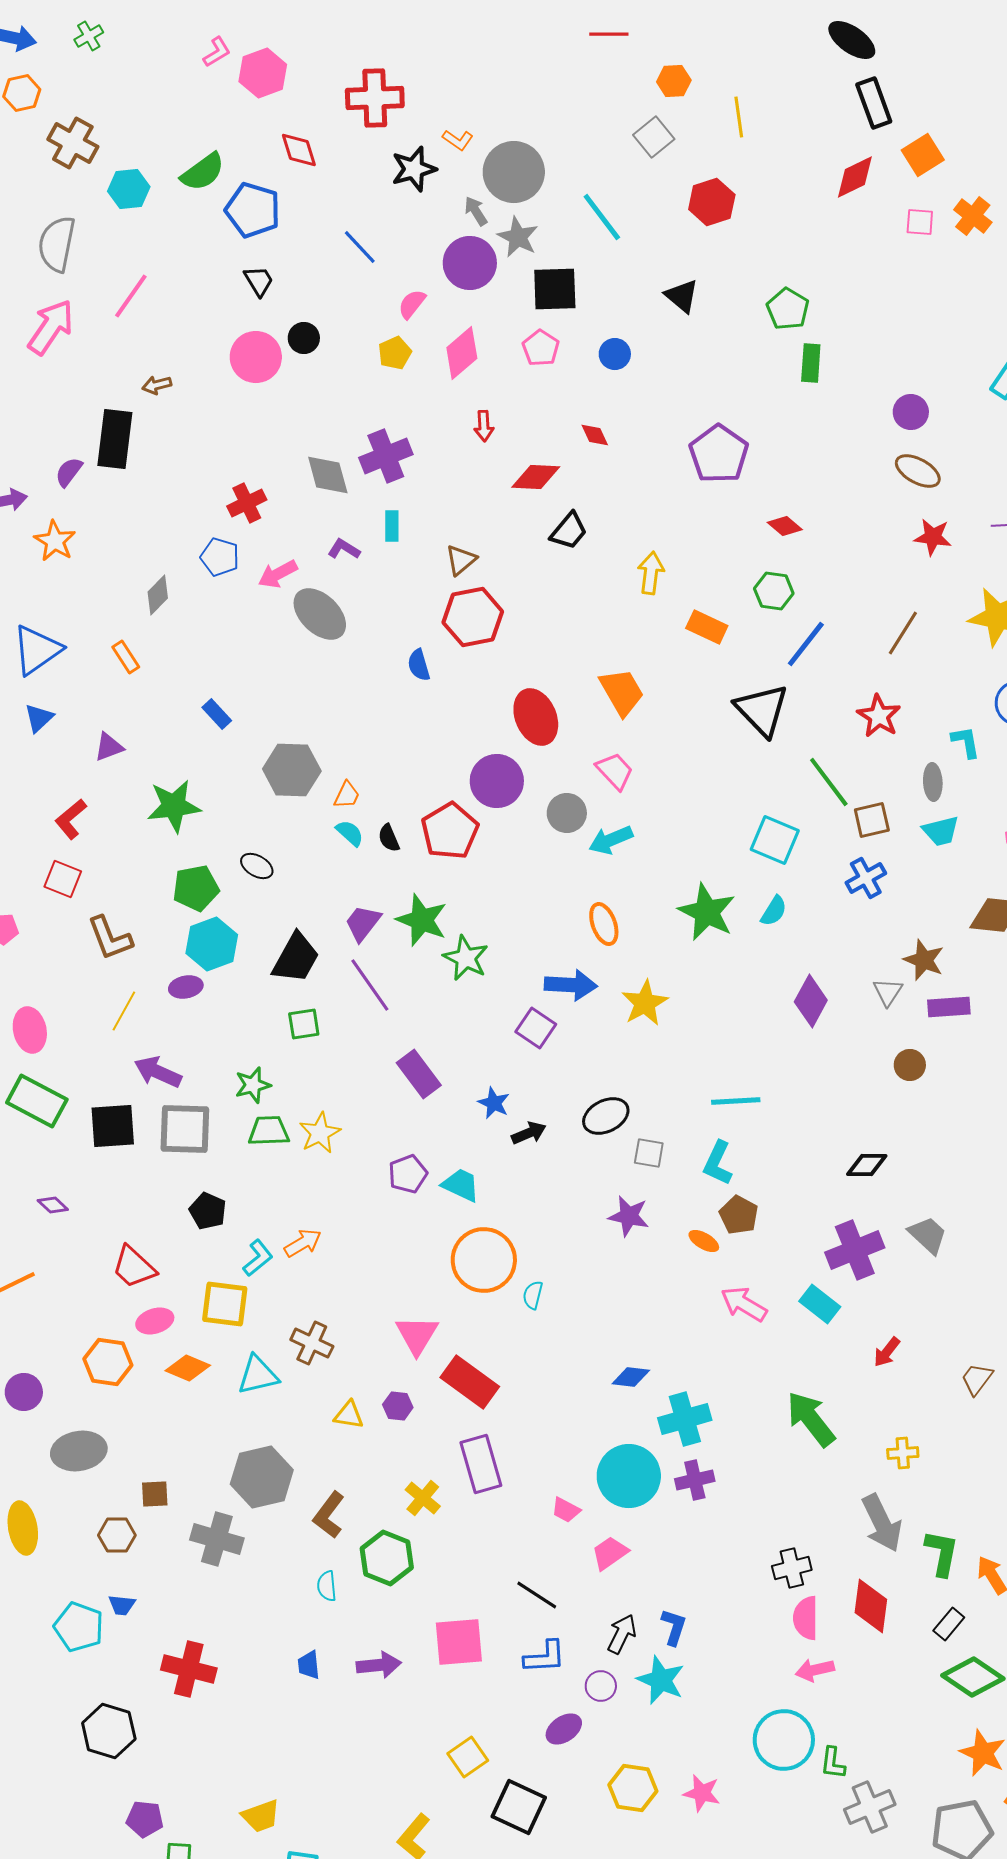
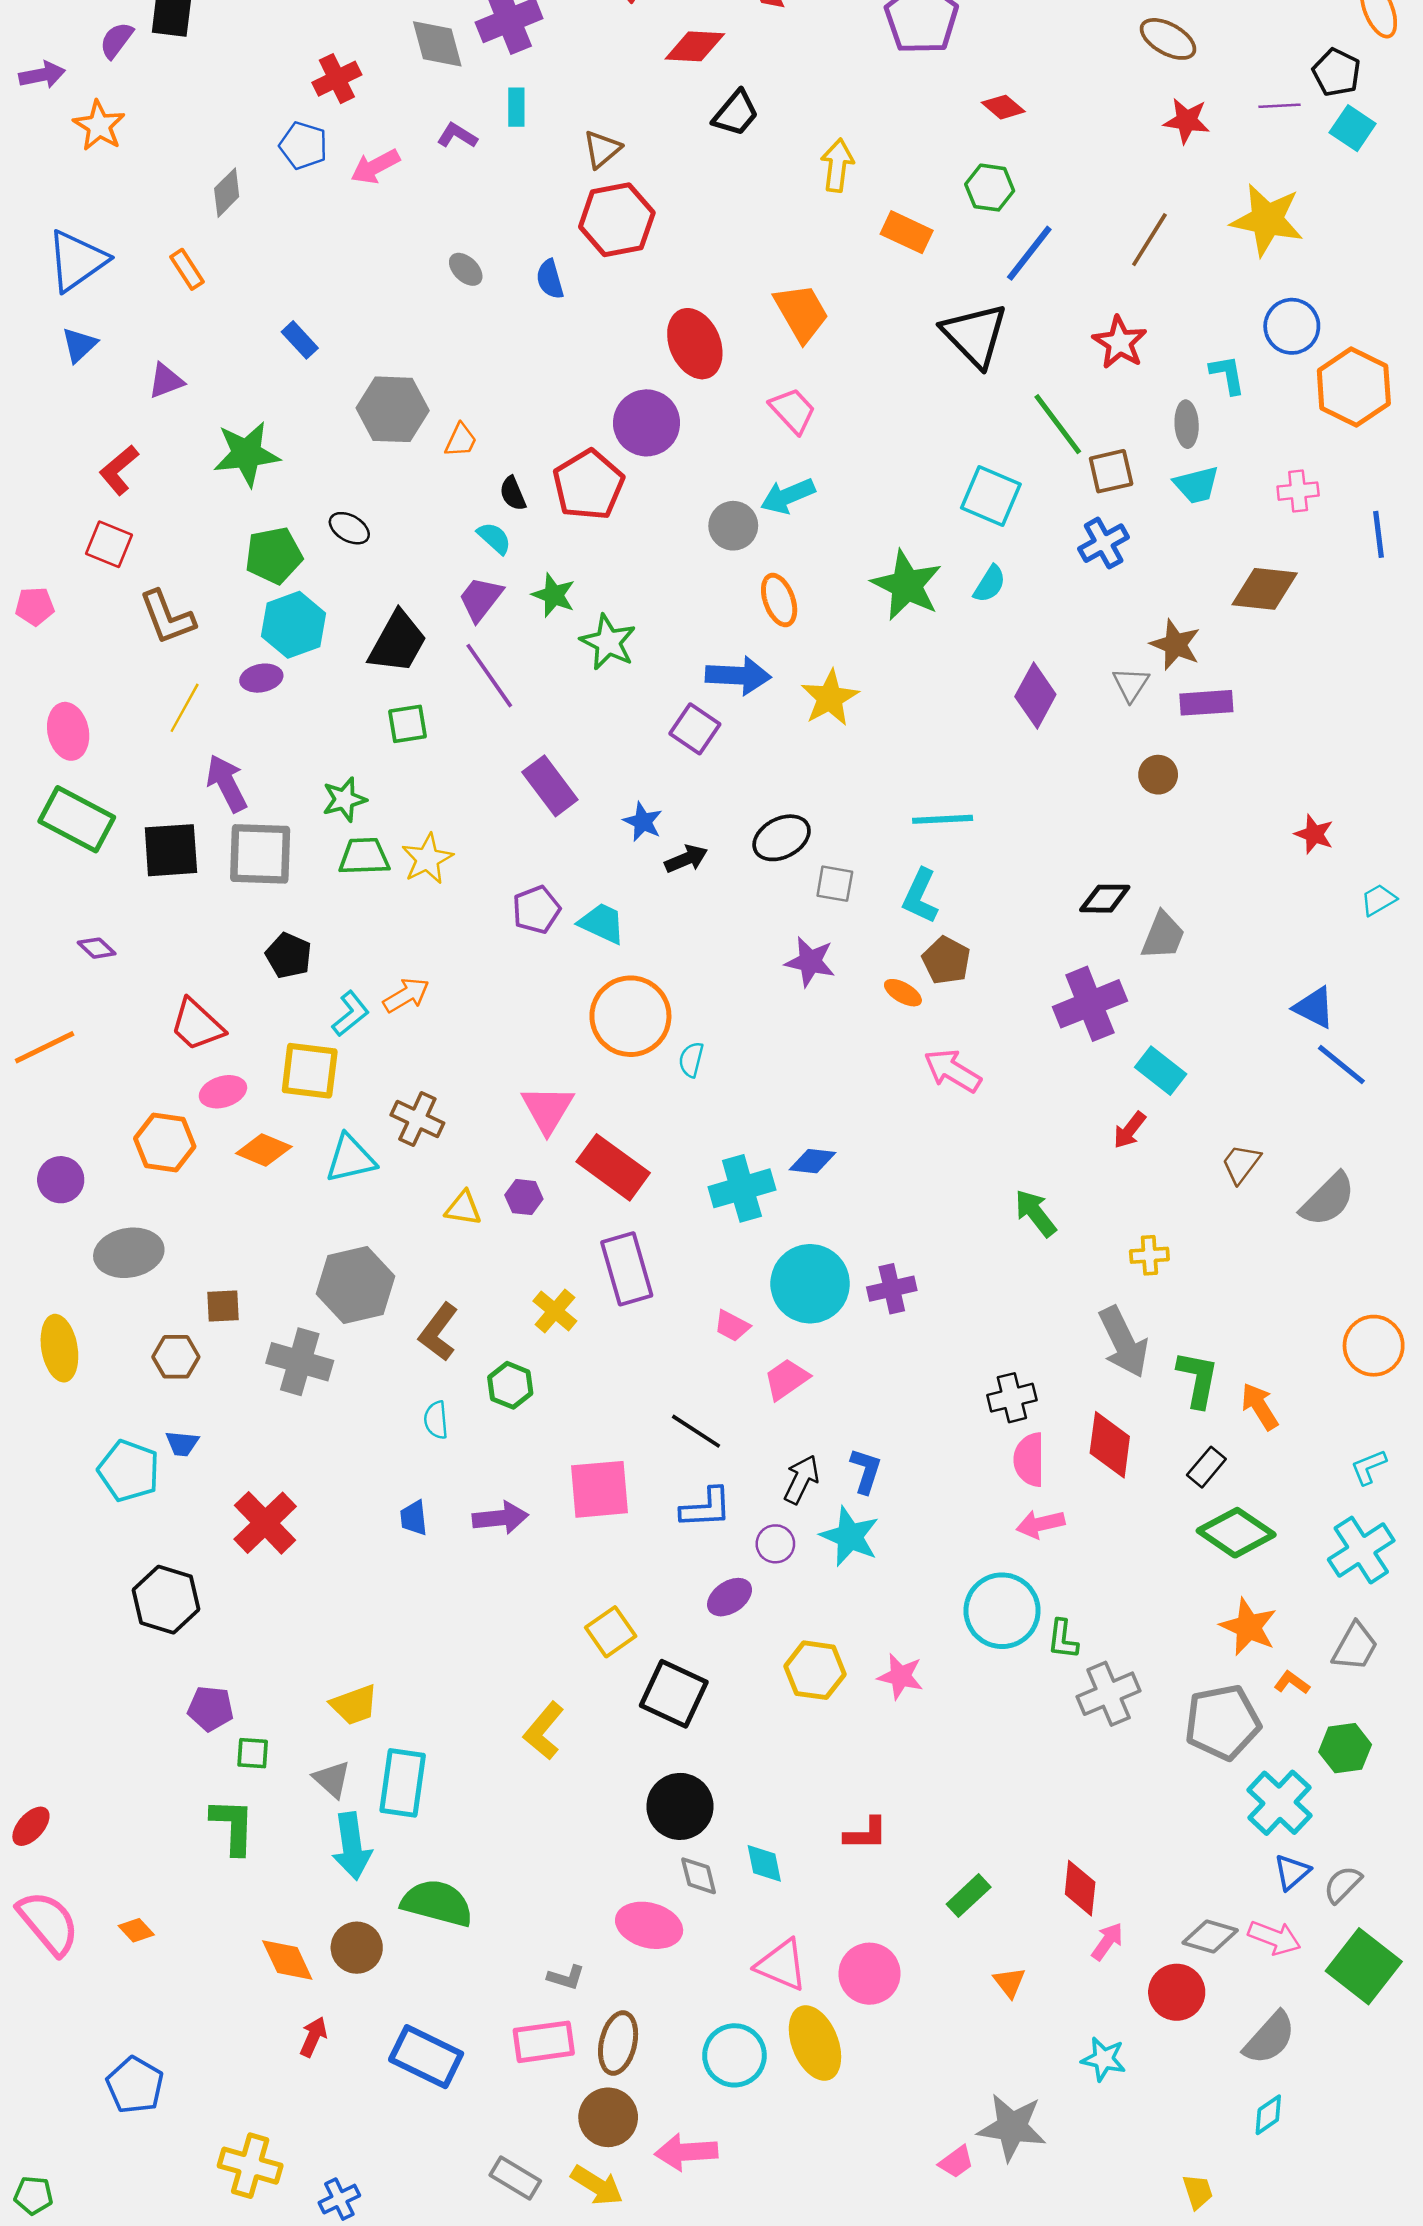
gray ellipse: (320, 614) -> (466, 269), moved, size x0.5
gray circle: (567, 813) -> (733, 526), moved
cyan semicircle: (350, 833) -> (494, 538), moved
green star: (422, 920) -> (554, 595), size x0.7
purple arrow: (158, 1072) -> (227, 783), turned 39
gray trapezoid: (928, 1235) -> (1163, 936), moved, turned 69
cyan rectangle: (820, 1304) -> (1161, 1071), moved
cyan cross: (685, 1419) -> (742, 1188), moved
green arrow: (811, 1419) -> (1035, 1213), size x0.7
green hexagon: (387, 1558) -> (510, 1385), size x0.7
red cross: (189, 1669) -> (265, 1523), turned 32

